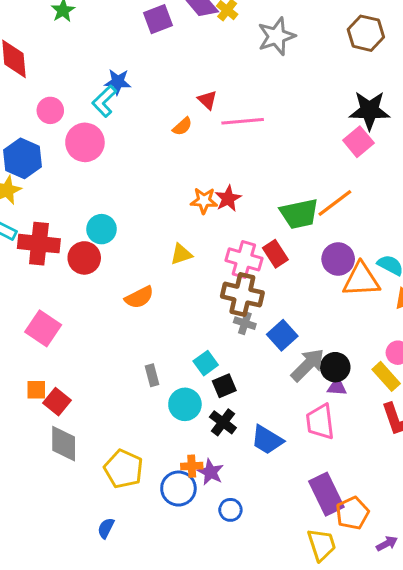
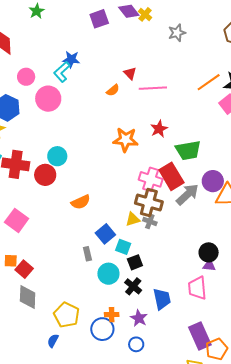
gray star: (276, 36) -> (177, 33), size x0.7
red star: (228, 199) -> (159, 129), moved
orange star: (204, 201) -> (125, 140), size x1.4
orange line: (335, 203) -> (209, 82), moved
yellow triangle: (181, 254) -> (133, 219), moved
red rectangle: (275, 254) -> (171, 176), size x1.5
blue square: (282, 335) -> (105, 234), moved
cyan square: (206, 363) -> (123, 247), turned -35
gray arrow: (308, 365) -> (187, 194), moved
blue trapezoid: (267, 440) -> (162, 299), turned -135
purple star: (210, 472) -> (139, 318), moved
blue semicircle: (106, 528) -> (53, 341), moved

